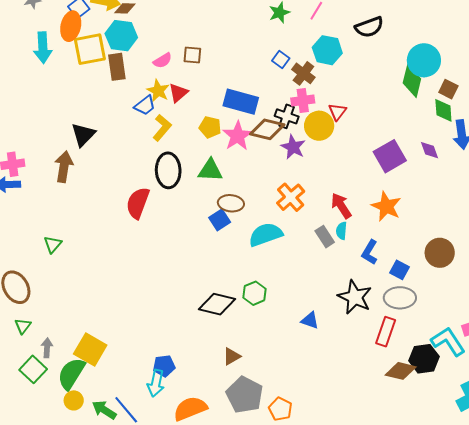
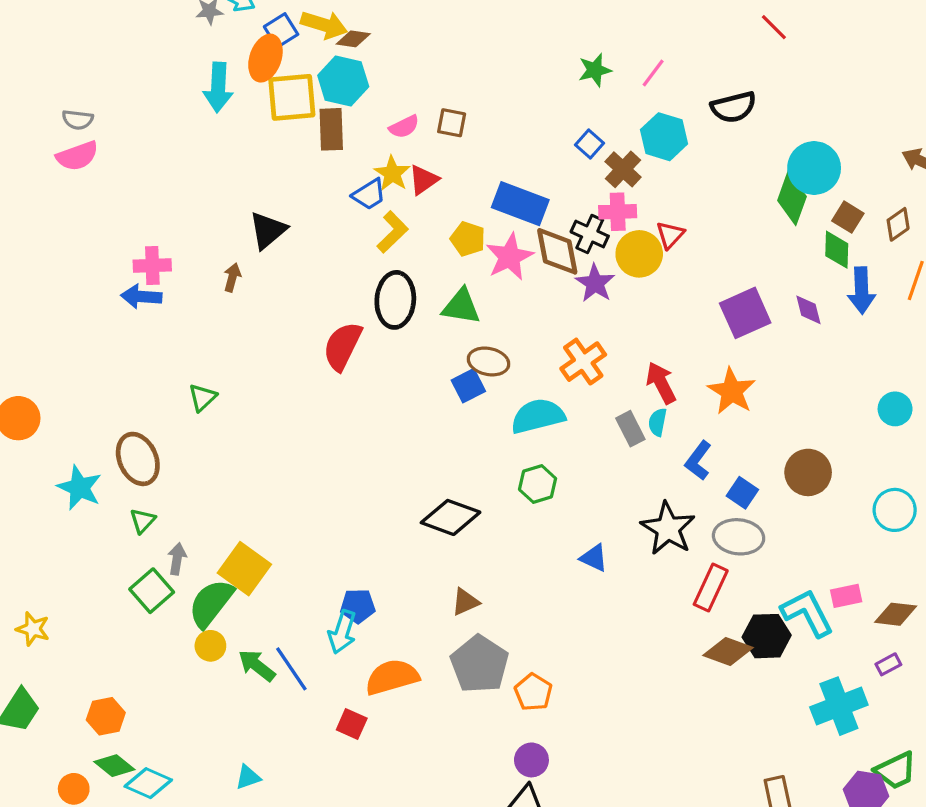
brown diamond: (267, 129) -> (557, 251), turned 60
brown arrow: (64, 167) -> (232, 277), size x0.6
green hexagon: (254, 293) -> (538, 484), moved

